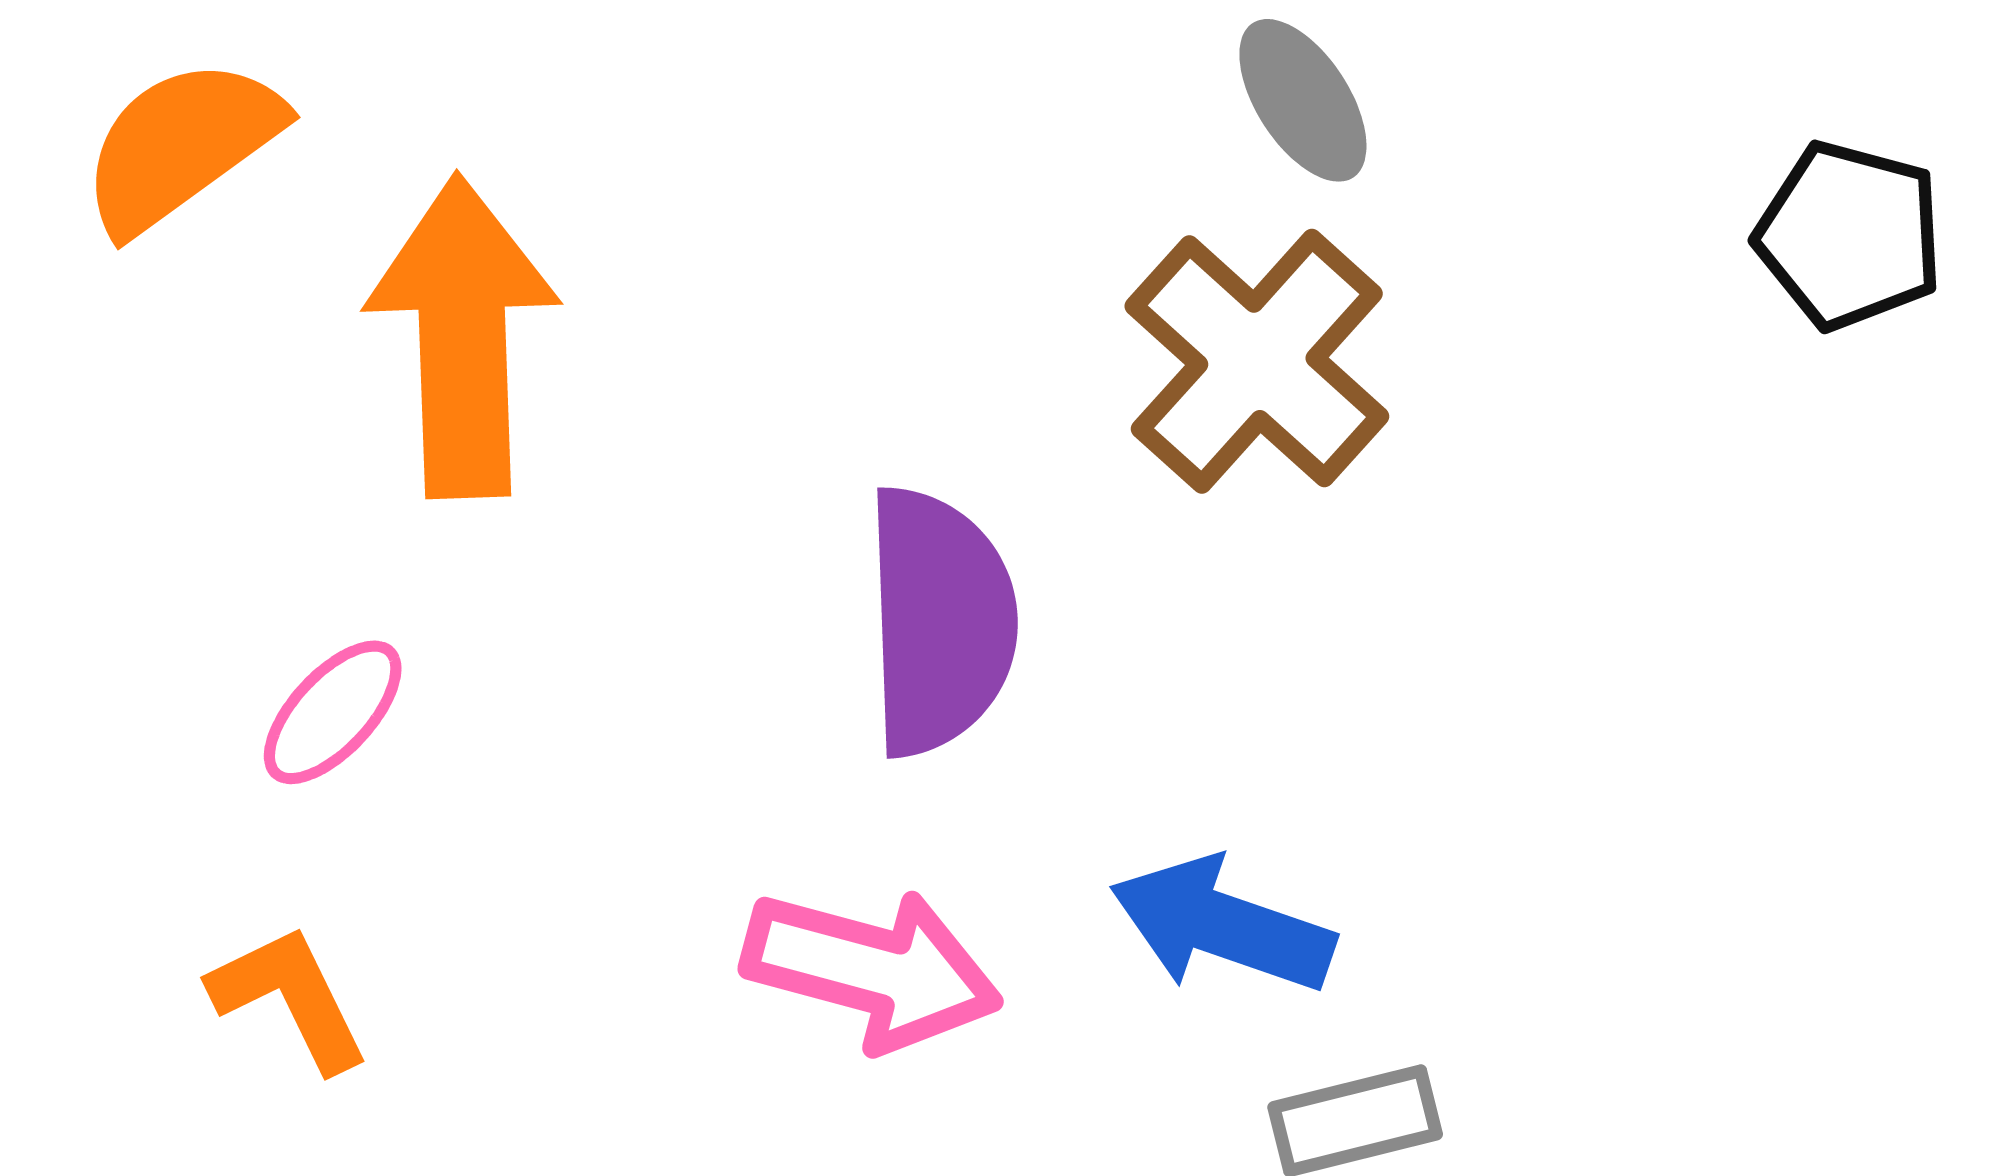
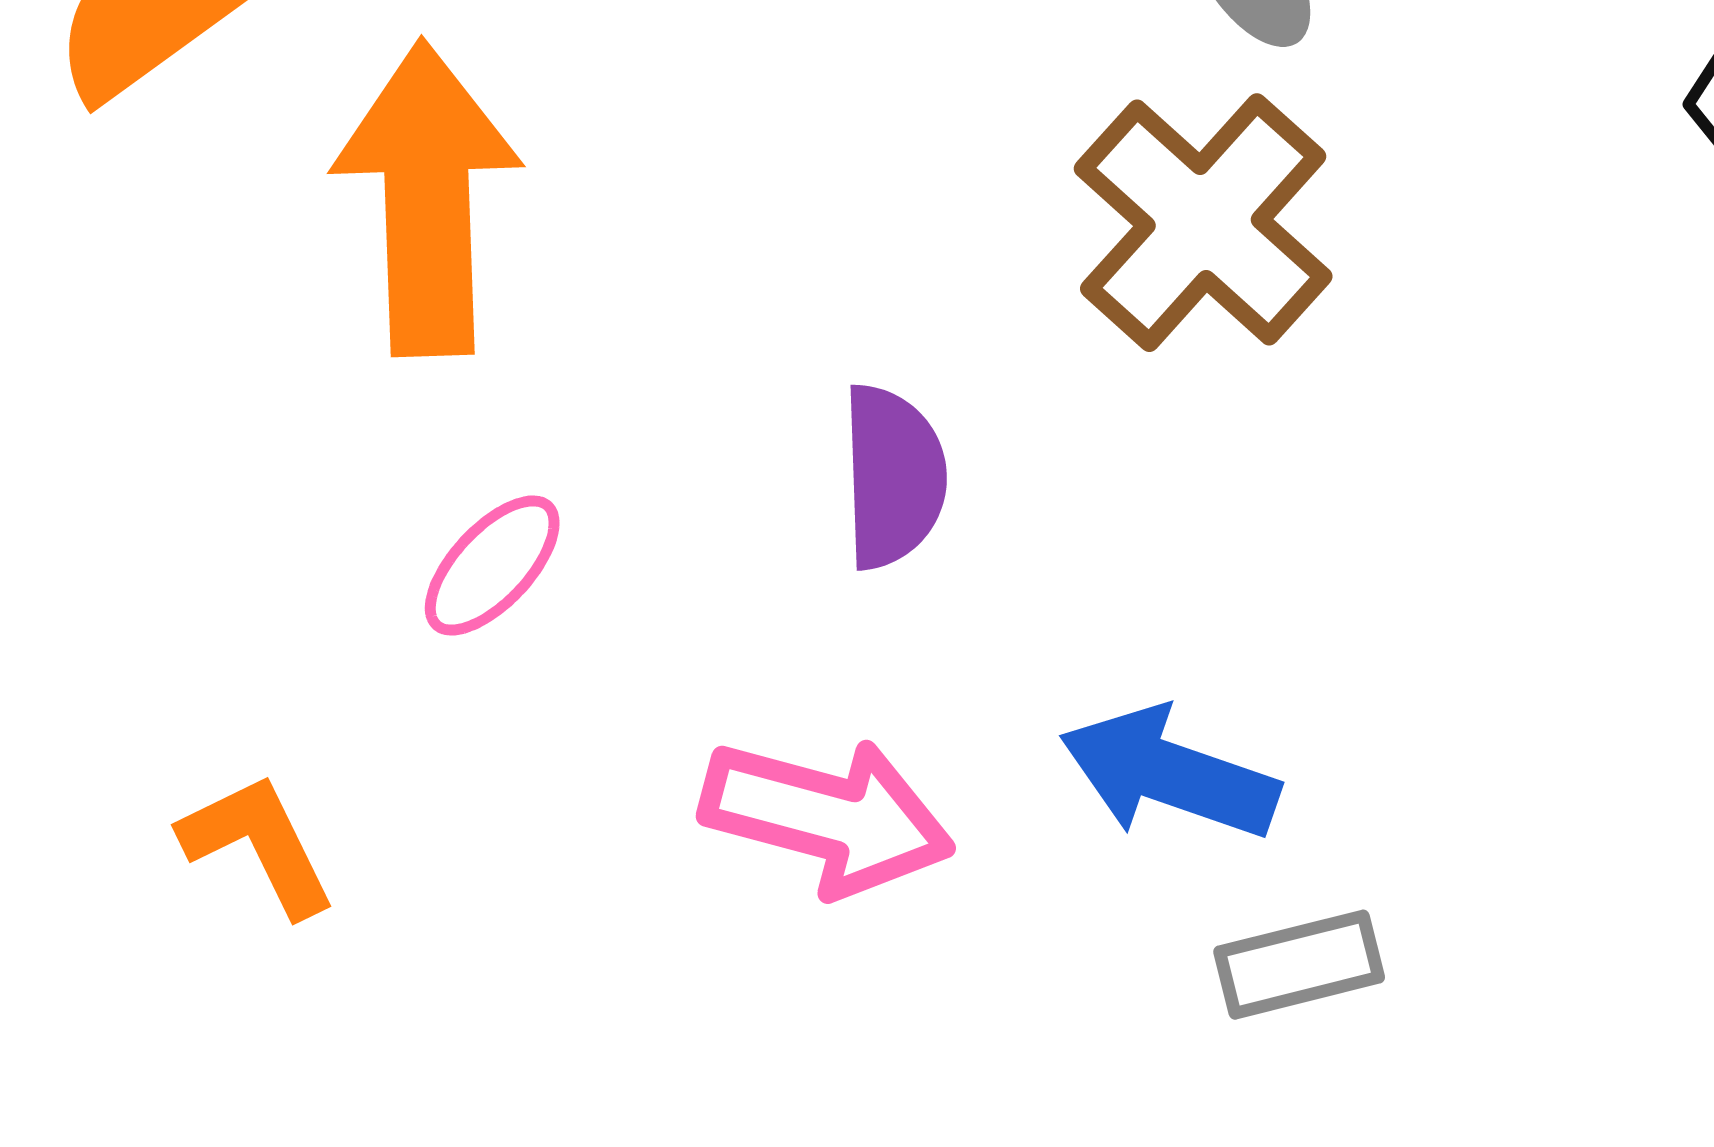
purple semicircle: (940, 621) -> (893, 477), size x0.7
pink ellipse: (333, 712) -> (492, 566), moved

